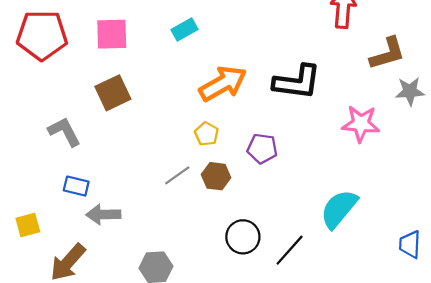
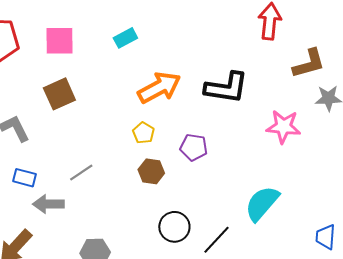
gray line: (177, 175) -> (81, 173), moved

